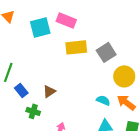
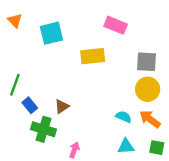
pink rectangle: (66, 20) -> (116, 25), moved
gray square: (106, 52) -> (146, 62), moved, turned 36
green cross: (33, 111) -> (43, 129), size x1.5

